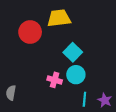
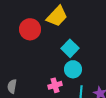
yellow trapezoid: (59, 18) -> (57, 16), turned 140
pink cross: (55, 80) -> (55, 85), moved, turned -32

